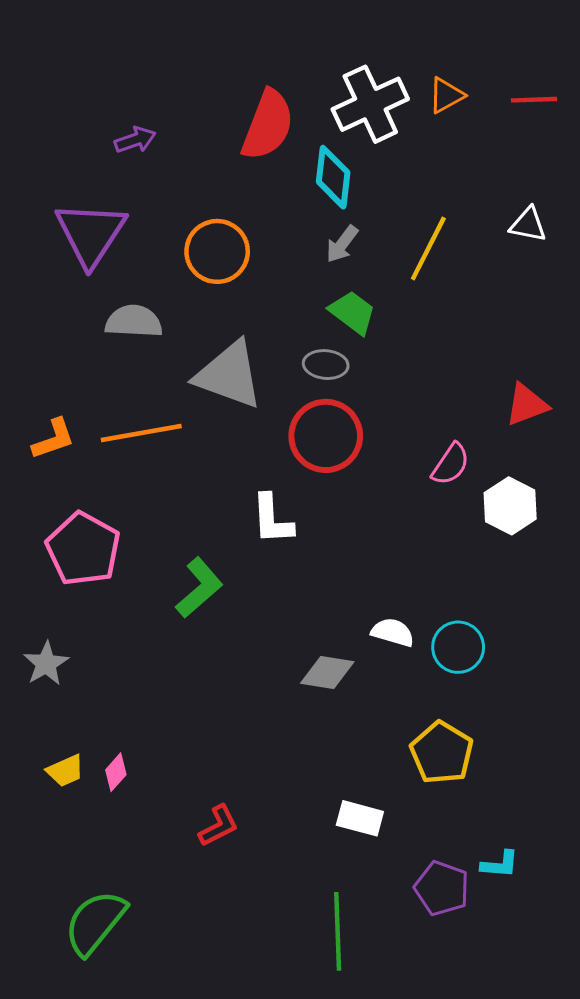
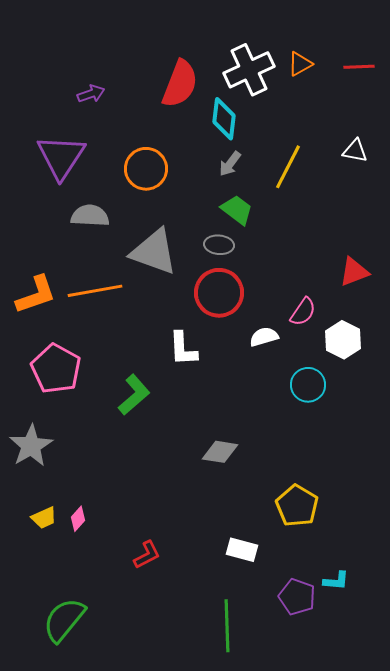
orange L-shape: (53, 439) -> (36, 295), size x1.4
white semicircle: (393, 632) -> (264, 337), moved, turned -32
cyan circle: (458, 647) -> (308, 385), moved
gray star: (46, 664) -> (31, 446), size x1.4

